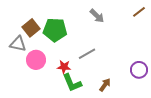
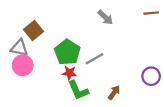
brown line: (139, 12) -> (151, 13), turned 32
green pentagon: (55, 30) -> (67, 52), moved, turned 30
pink circle: (36, 60) -> (23, 65), moved

